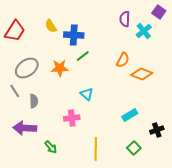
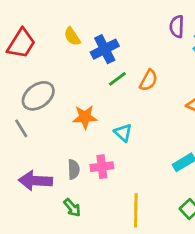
blue cross: (74, 35) -> (105, 49), turned -30
orange semicircle: (123, 60) -> (149, 80), moved
orange star: (60, 68) -> (85, 117), moved
gray semicircle: (34, 101) -> (74, 169), moved

